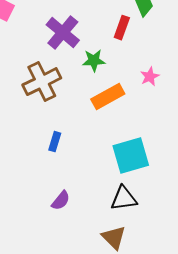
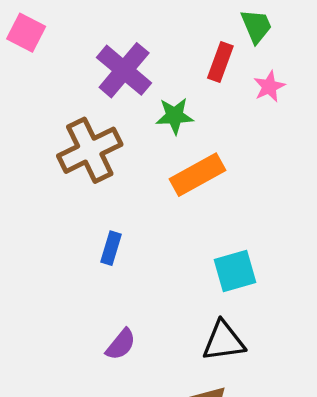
pink star: (150, 77) -> (269, 87), moved
cyan square: (131, 156) -> (235, 271), size x0.7

